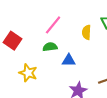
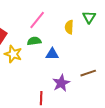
yellow star: (28, 73) -> (13, 54), moved

